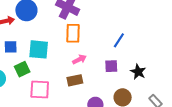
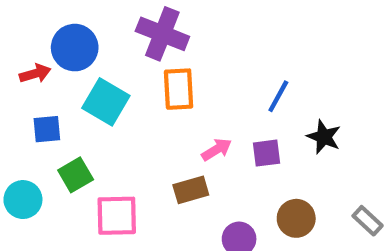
cyan square: (39, 49) -> (106, 102), moved, turned 30
pink arrow: (79, 59) -> (217, 149), moved
black star: (138, 72) -> (324, 137), moved

